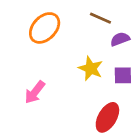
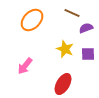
red ellipse: (107, 117) -> (63, 84), moved

